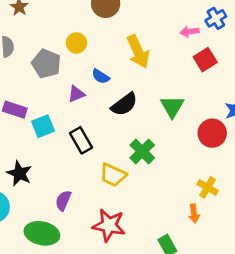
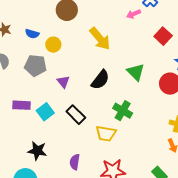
red square: (205, 60) -> (163, 36), moved
blue semicircle: (101, 76) -> (32, 34), moved
purple triangle: (76, 94) -> (63, 82), turned -32

